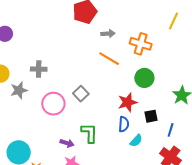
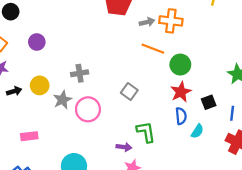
orange cross: (141, 44) -> (171, 21), moved
green circle: (144, 78) -> (180, 65), moved
pink circle: (53, 104) -> (88, 109), moved

